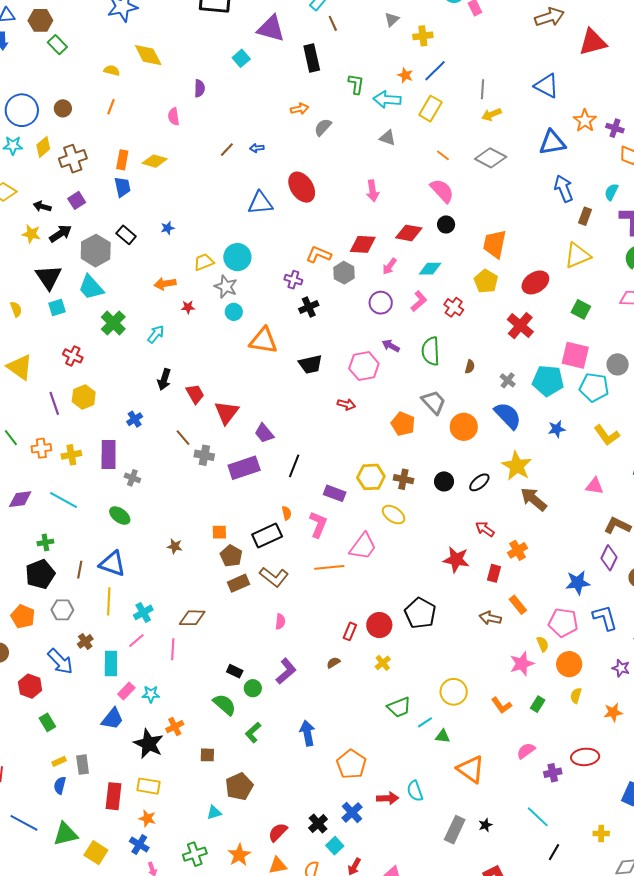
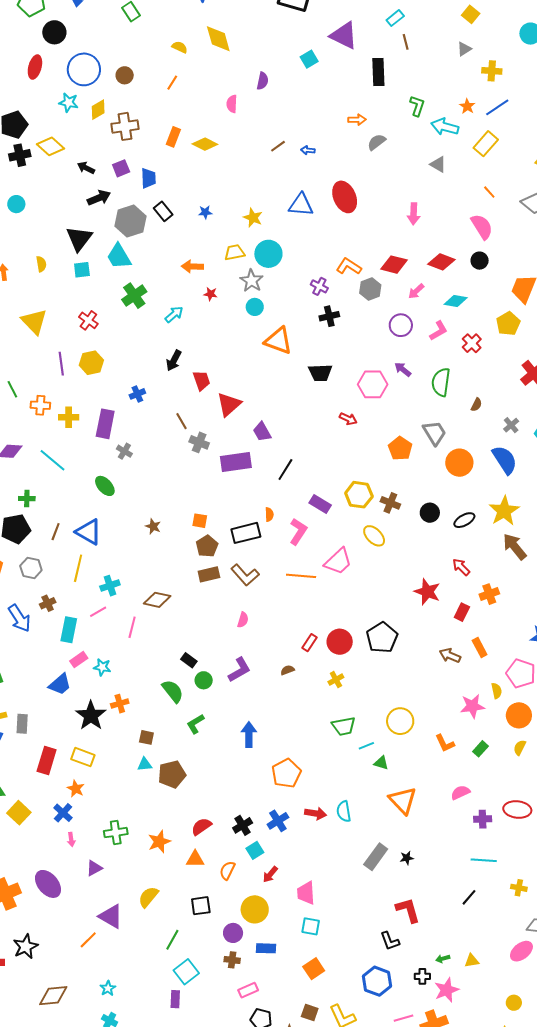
blue trapezoid: (122, 187) -> (148, 178), moved
yellow star: (31, 234) -> (253, 218), moved
cyan triangle: (214, 813) -> (145, 764), moved
cyan line: (538, 817) -> (484, 860), moved, turned -50

